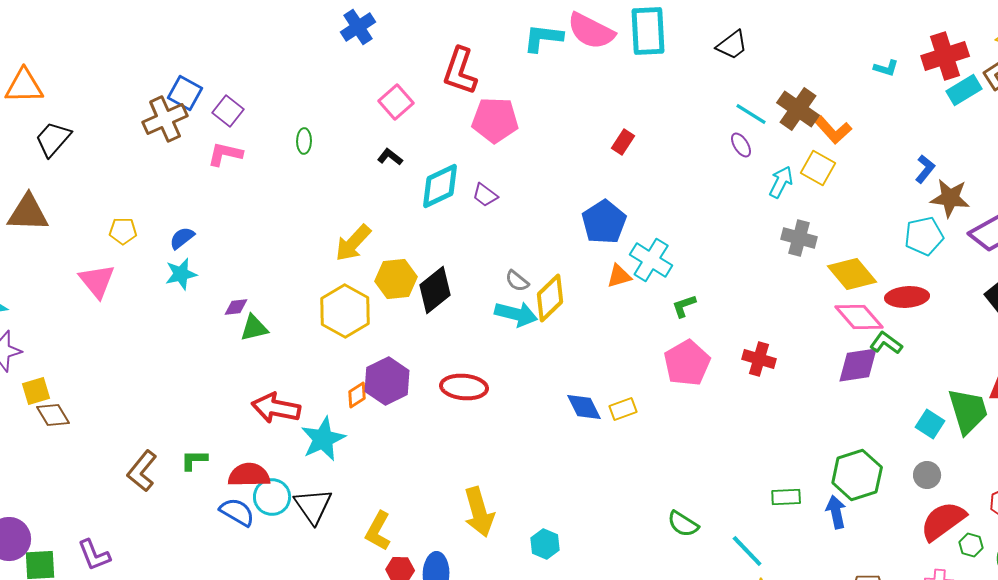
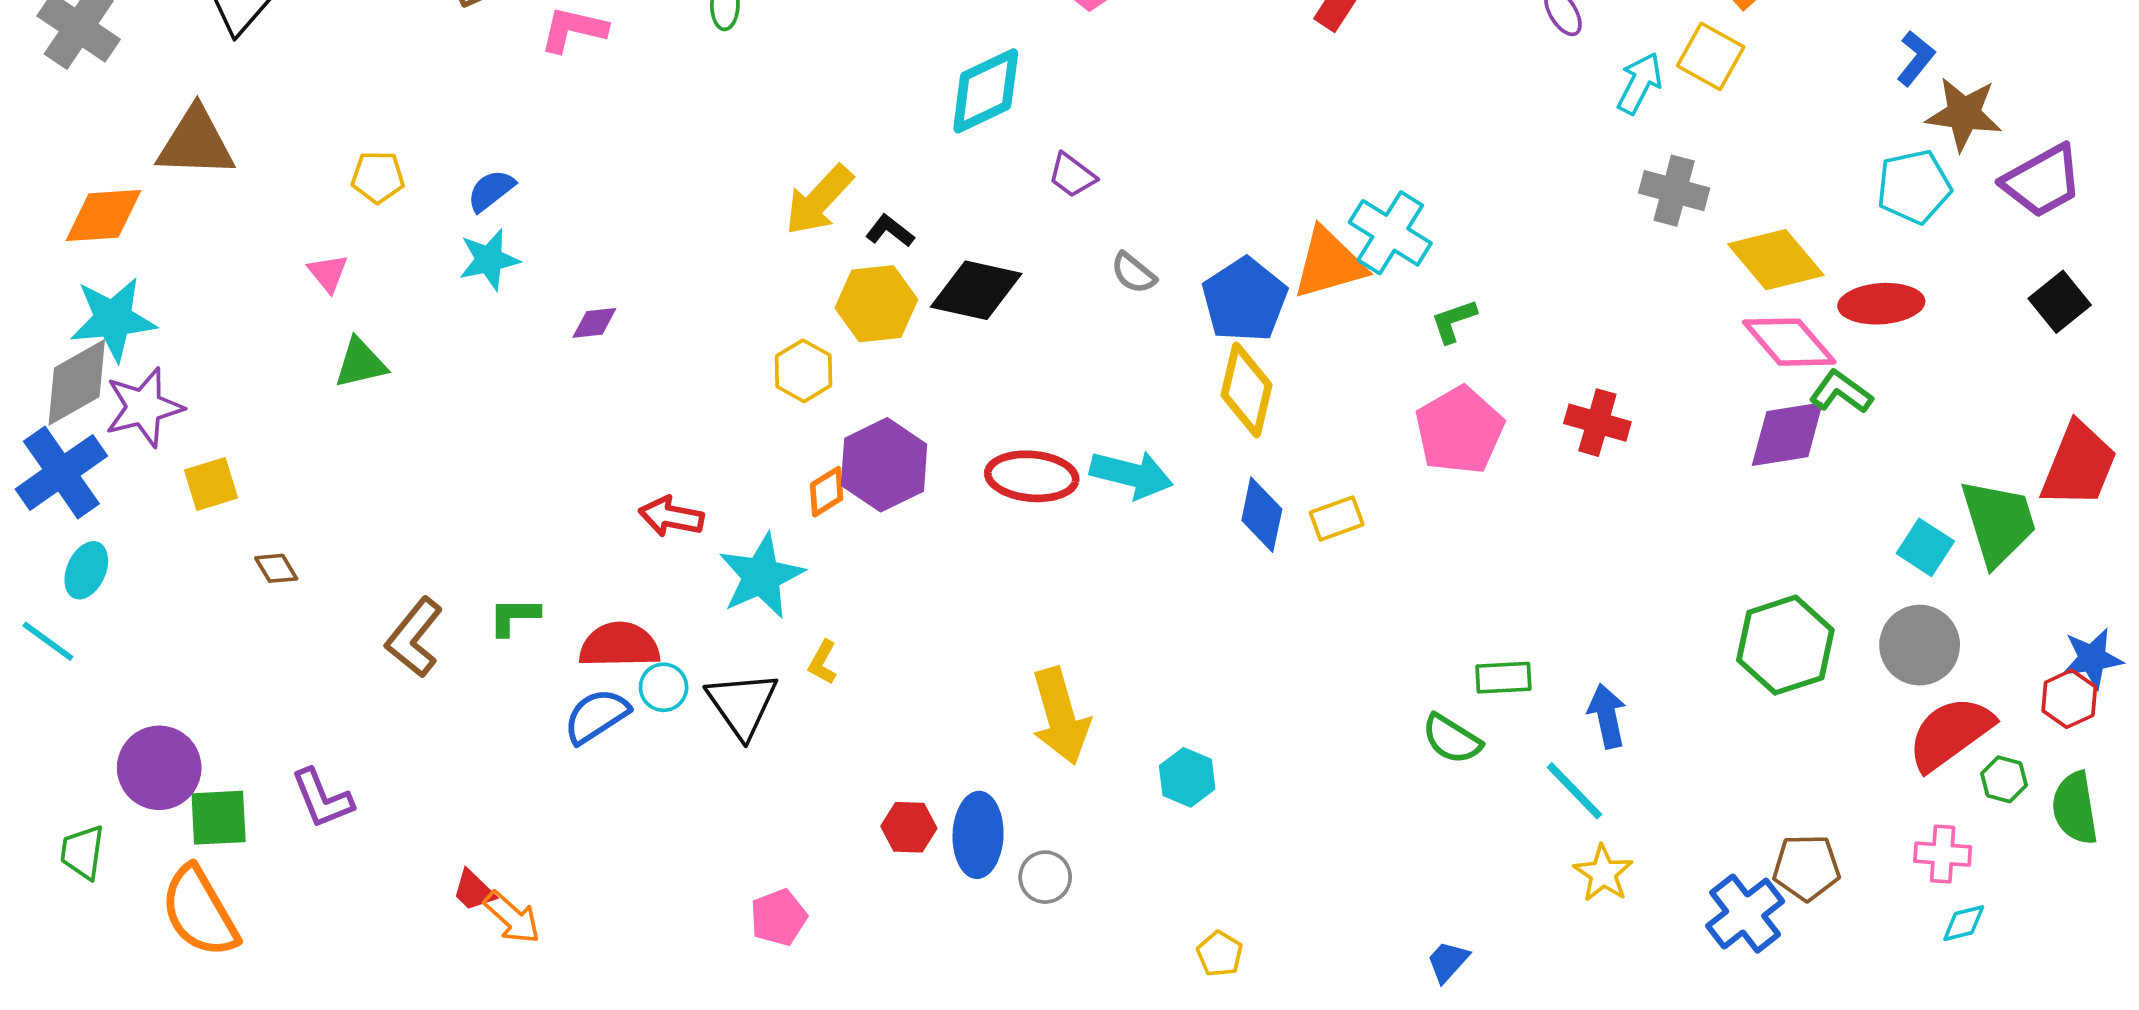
black L-shape: (390, 157) -> (890, 231), moved
purple trapezoid: (485, 195) -> (1072, 175), moved
blue pentagon: (604, 222) -> (1245, 300), moved
orange triangle: (619, 276) -> (1329, 263), size x1.6
yellow hexagon: (396, 279) -> (876, 304), moved
pink triangle: (97, 281) -> (328, 273), size x0.6
black diamond: (435, 290) -> (976, 290), turned 51
yellow diamond: (550, 298) -> (1247, 390), moved, turned -33
yellow hexagon: (345, 311) -> (804, 371), moved, size x0.6
cyan arrow: (516, 314) -> (1131, 474), moved
green triangle: (254, 328) -> (361, 363), moved
blue diamond: (584, 407) -> (1262, 515), turned 39
red arrow: (276, 408) -> (671, 517), size x0.7
brown diamond: (53, 415) -> (276, 568), moved, size x0.7
gray circle: (927, 475) -> (1920, 645), size x1.5
cyan circle: (272, 497) -> (664, 687), size x0.7
green rectangle: (786, 497) -> (1503, 678), moved
blue semicircle: (237, 512) -> (596, 716), turned -63
blue arrow: (836, 512) -> (1607, 716), moved
yellow L-shape: (378, 531) -> (823, 662), moved, size x0.6

